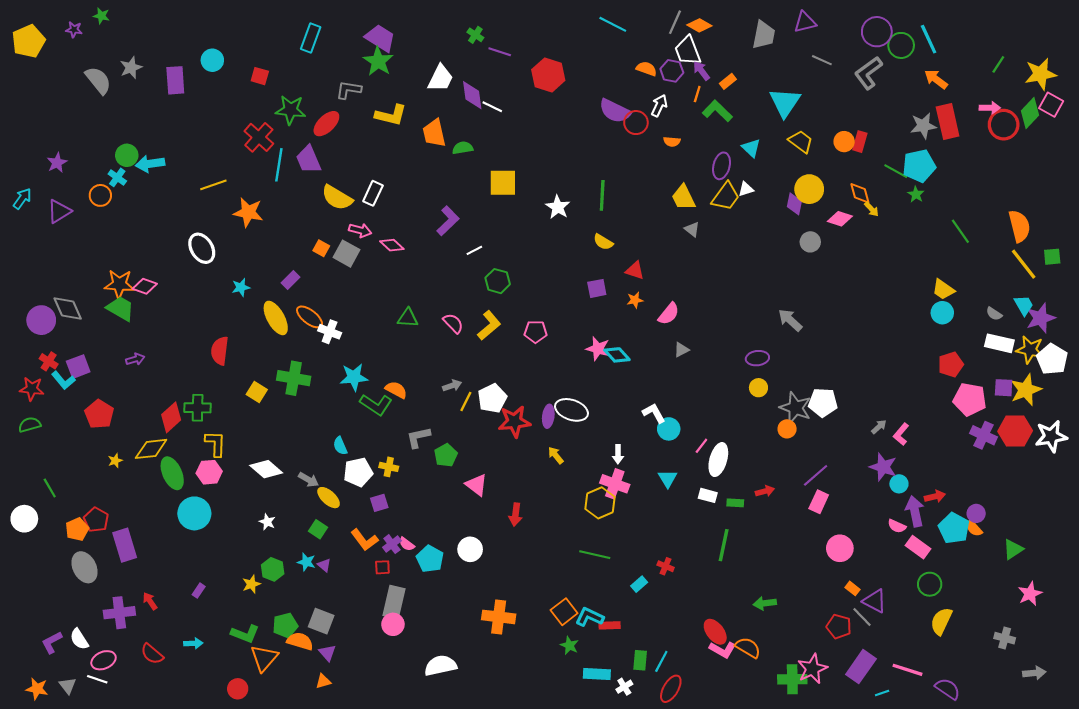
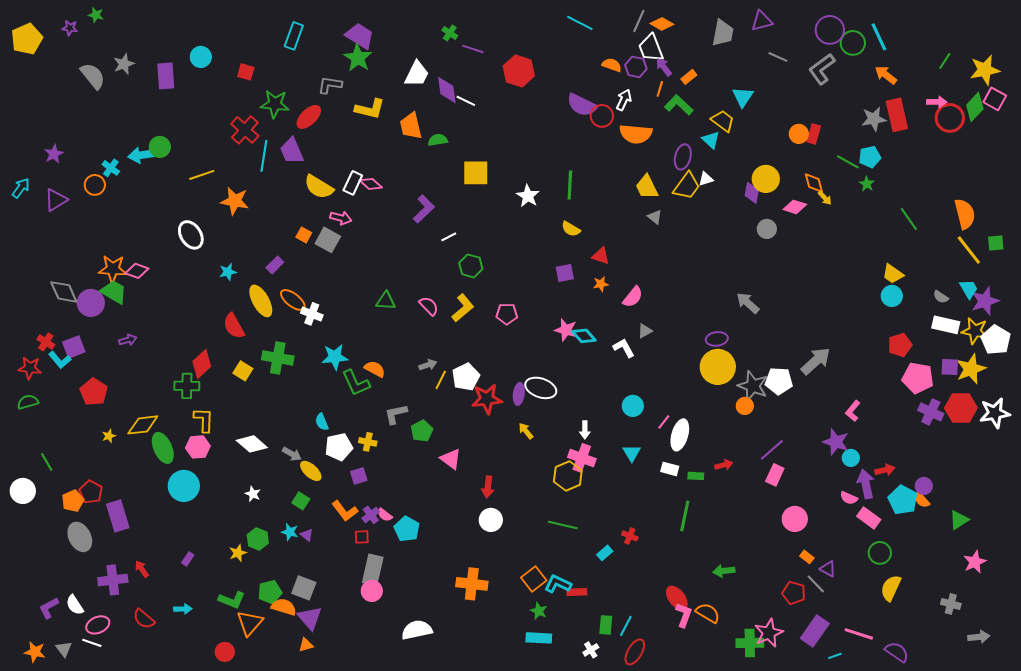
cyan triangle: (785, 102) -> (743, 97), size x0.7
orange semicircle: (672, 142) -> (636, 134), size x2.0
yellow trapezoid: (801, 142) -> (723, 121), moved
green circle: (127, 155) -> (160, 147), moved
cyan pentagon: (919, 166) -> (870, 157), size x0.7
pink diamond: (392, 245) -> (371, 184), moved
purple circle: (41, 320) -> (91, 303), moved
red semicircle: (220, 351) -> (234, 326), moved, turned -36
yellow circle: (758, 388) -> (718, 367), size x2.0
green L-shape: (376, 405) -> (356, 383), turned 32
white L-shape: (654, 413) -> (624, 348), moved
red diamond: (171, 417) -> (202, 364), moved
gray arrow: (879, 427) -> (816, 361), moved, size x2.0
white circle: (470, 549) -> (491, 520), moved
purple triangle: (875, 601) -> (828, 569), size x0.7
pink L-shape: (723, 650) -> (684, 615), turned -100
purple triangle: (327, 653) -> (310, 618), size x1.5
cyan rectangle: (597, 674) -> (539, 638), moved

